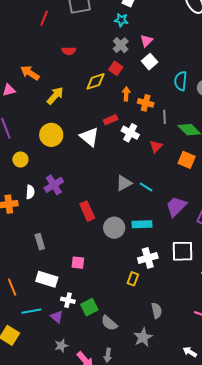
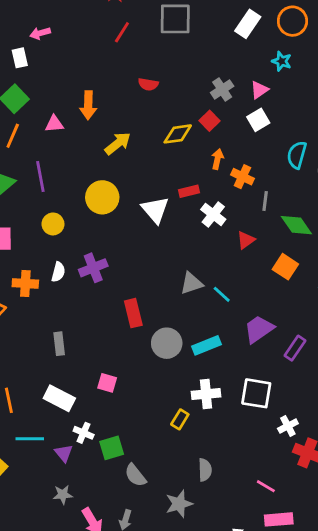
cyan star: (121, 20) -> (282, 61), moved
orange arrow: (30, 73) -> (88, 105), turned -132
cyan rectangle: (142, 224) -> (207, 345), turned -30

